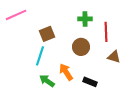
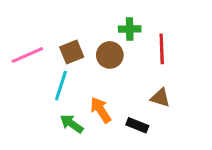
pink line: (16, 15) -> (27, 55), moved
brown circle: (81, 47) -> (110, 55), moved
brown triangle: (114, 57) -> (160, 98), moved

